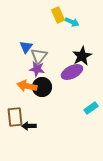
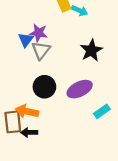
purple star: (37, 69) -> (39, 33), moved
purple ellipse: (72, 72) -> (80, 89), moved
orange arrow: (27, 86) -> (27, 111), moved

